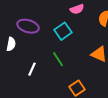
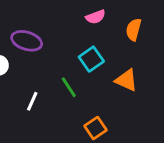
cyan square: (63, 31) -> (91, 59), moved

